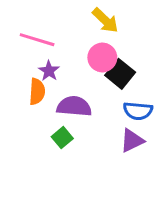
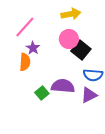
yellow arrow: (105, 20) -> (71, 14), turned -54
pink line: (37, 40) -> (25, 27), turned -65
purple semicircle: (74, 106) -> (63, 86), moved

